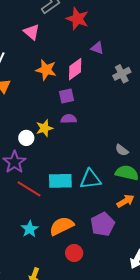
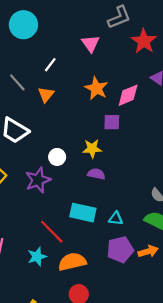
purple semicircle: (69, 119) -> (96, 174), moved
yellow star: (44, 128) -> (92, 149), moved
cyan triangle: (90, 179) -> (116, 218), size x0.6
red line: (29, 189) -> (52, 232), moved
purple pentagon: (103, 224) -> (120, 250), moved

